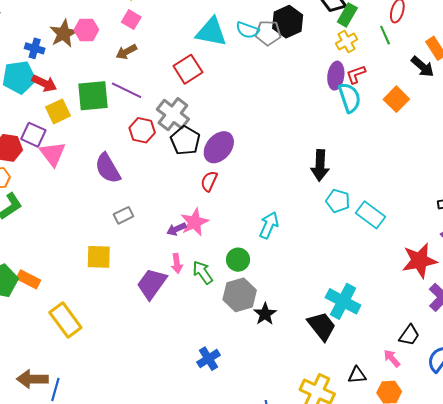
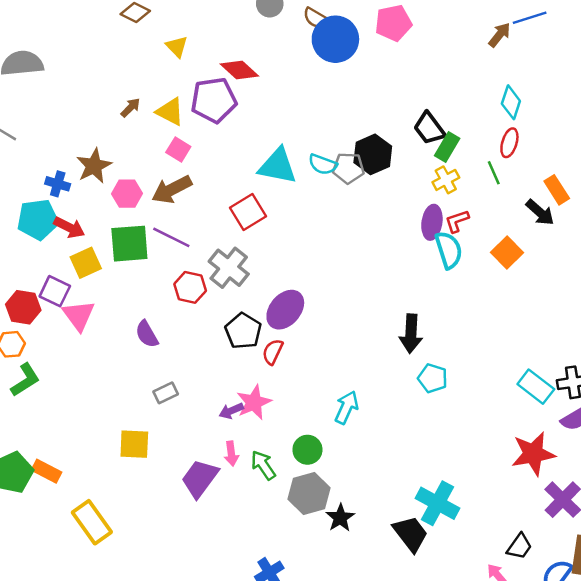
pink hexagon: (86, 30) -> (127, 194), moved
brown arrow: (126, 52) -> (172, 189), size x1.5
black pentagon: (185, 140) -> (243, 331), moved
purple semicircle: (108, 168) -> (147, 334), size x0.7
cyan rectangle: (371, 215) -> (536, 387), moved

